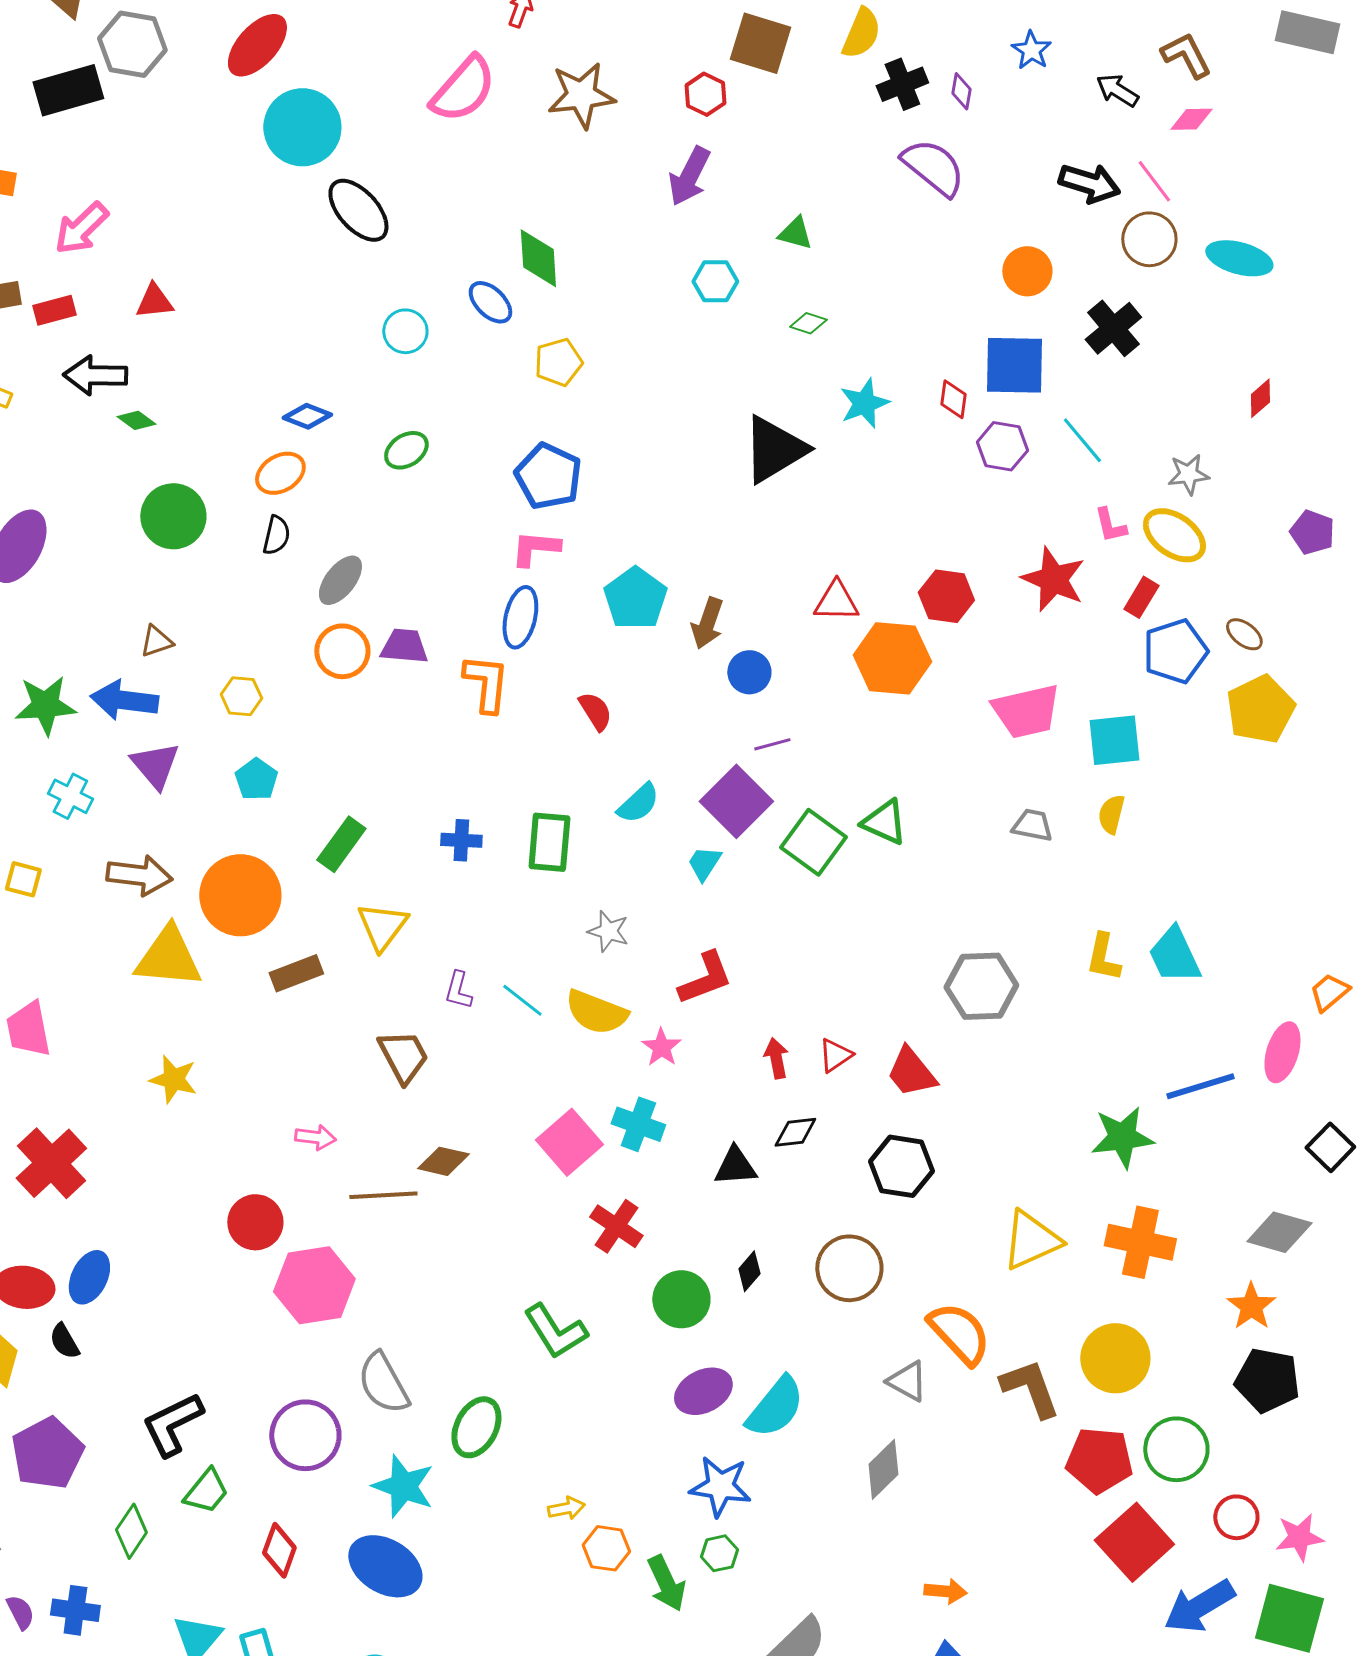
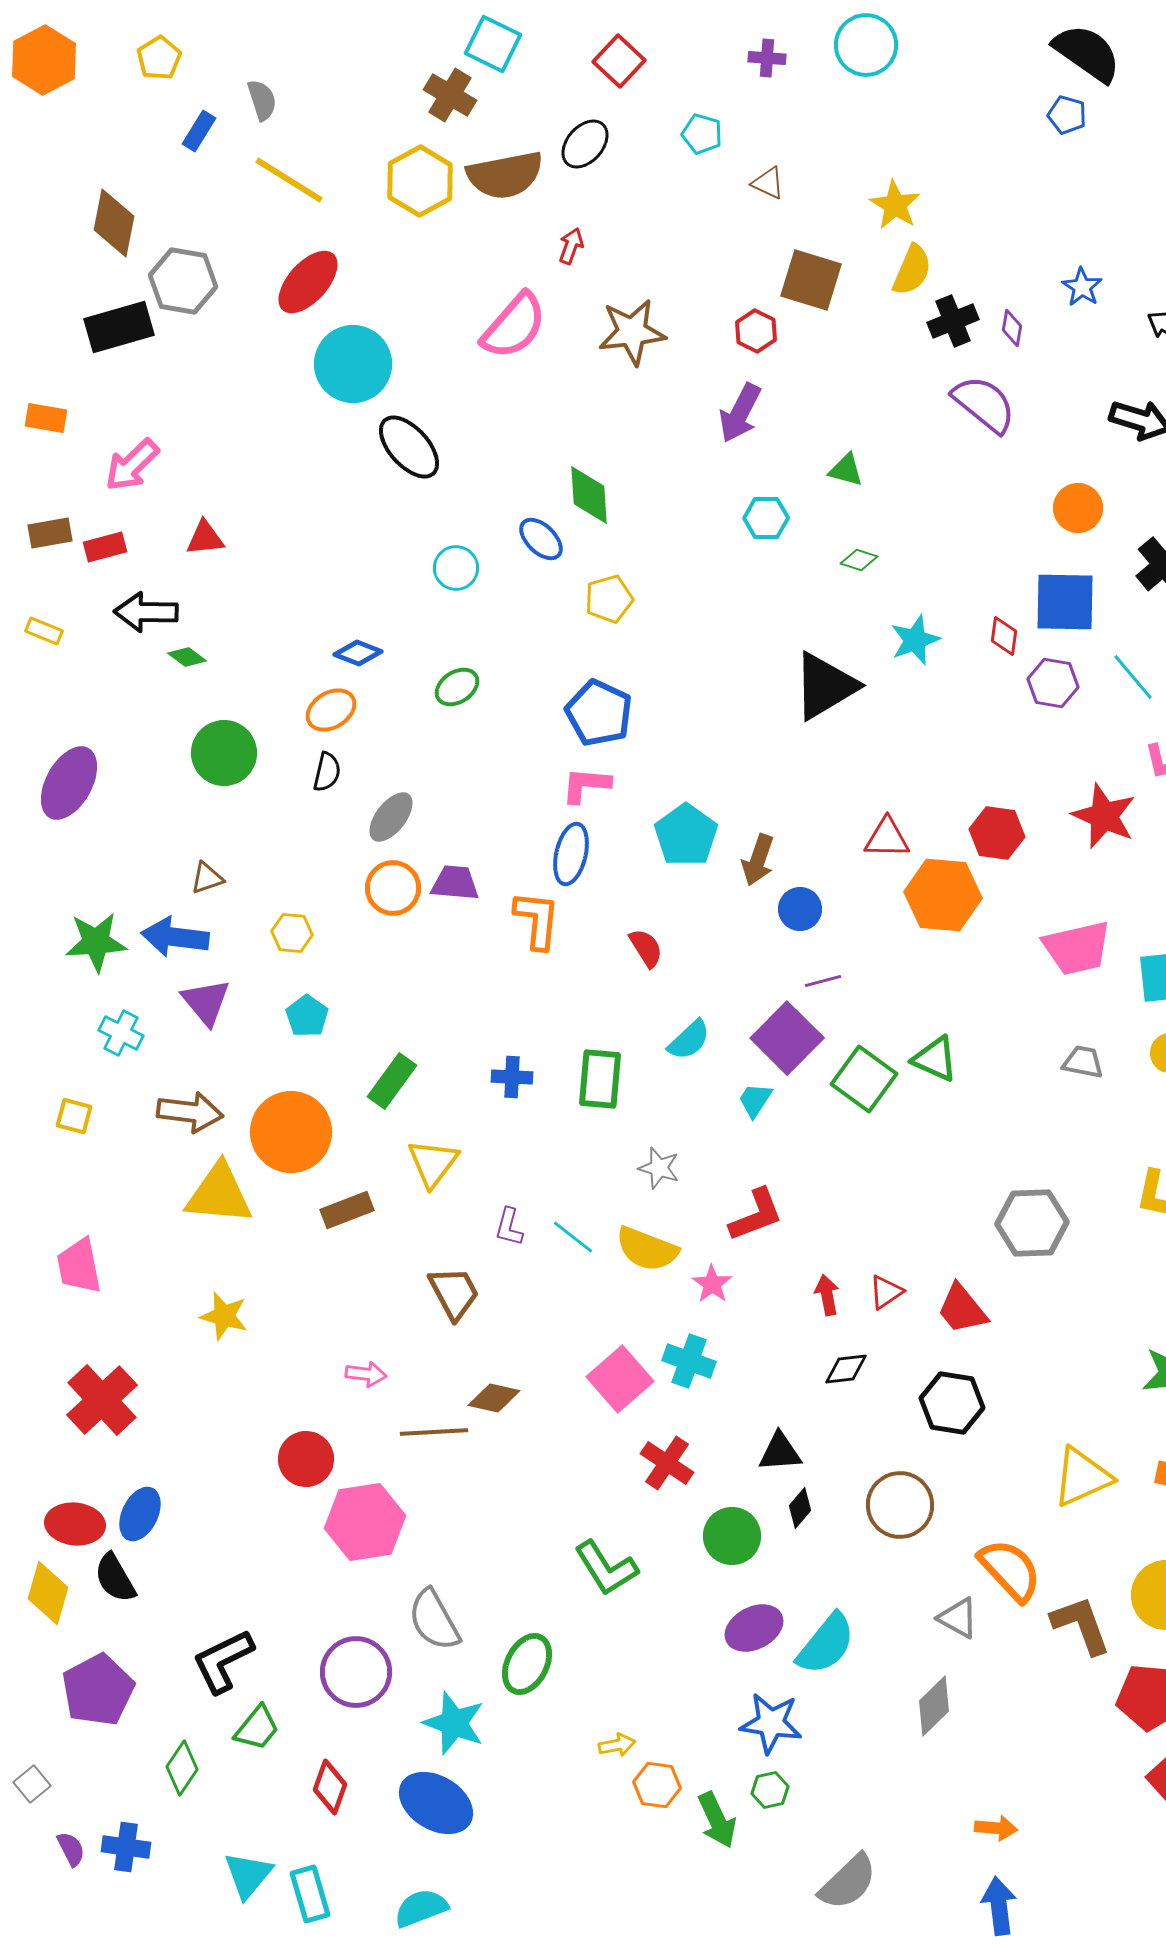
black triangle: (735, 1166) -> (780, 1452), moved
black semicircle: (64, 1341) -> (115, 1578), size x1.4

